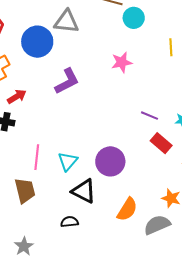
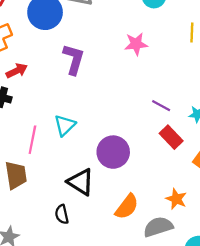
purple L-shape: (67, 81) -> (74, 59), turned -52
cyan triangle: (68, 161) -> (65, 125), moved
black semicircle: (69, 222) -> (62, 214), turned -102

